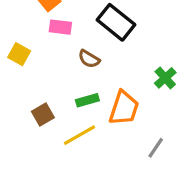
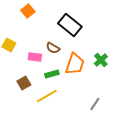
pink rectangle: (60, 27) -> (35, 57), moved
orange trapezoid: (124, 108) -> (75, 64), moved

